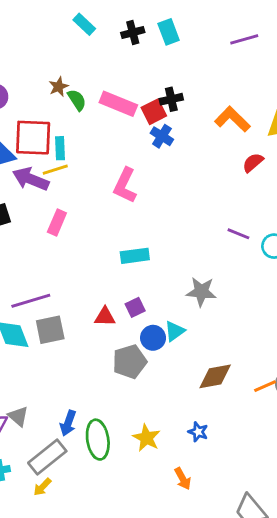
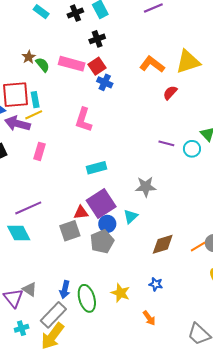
black cross: (171, 99) -> (97, 39), moved
purple square: (135, 307) -> (101, 203), size x2.0
gray square: (50, 330) -> (70, 231), moved
blue circle: (153, 338) -> (107, 224), moved
yellow arrow: (42, 487) -> (53, 336), size x2.0

